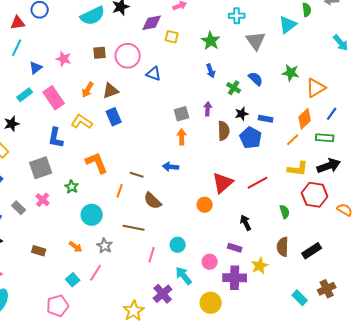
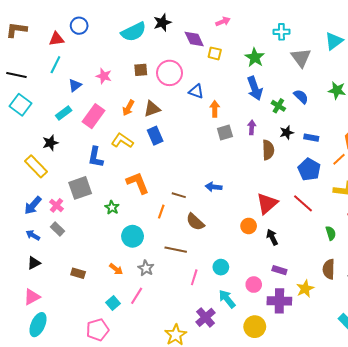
purple diamond: (152, 23) -> (194, 39), turned 75
blue arrow: (211, 71) -> (255, 88), size x1.6
pink rectangle: (54, 98) -> (93, 116), turned 70
orange arrow: (182, 137) -> (215, 109), moved
blue pentagon: (251, 138) -> (309, 169), moved
red line: (258, 183) -> (303, 203), turned 70
pink cross: (43, 200) -> (56, 205), moved
black arrow: (246, 223) -> (272, 237), moved

